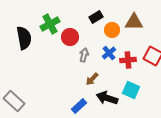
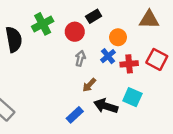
brown triangle: (134, 22) -> (149, 20), moved
orange circle: (112, 30) -> (118, 37), moved
red circle: (70, 37) -> (75, 32), moved

